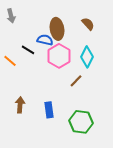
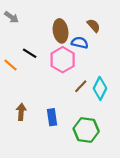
gray arrow: (11, 16) -> (12, 17), turned -40
blue semicircle: (45, 40) -> (80, 43), moved
cyan diamond: (87, 57) -> (100, 88), moved

